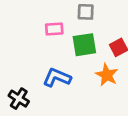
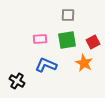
pink rectangle: (54, 29) -> (40, 39), moved

